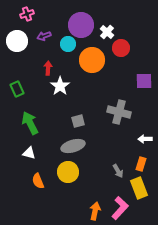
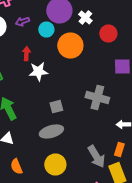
red circle: (121, 48) -> (108, 34), moved
white star: (60, 86) -> (38, 72), turned 30
gray arrow: (118, 171) -> (96, 156), size x1.6
yellow circle: (68, 172) -> (55, 164), moved

